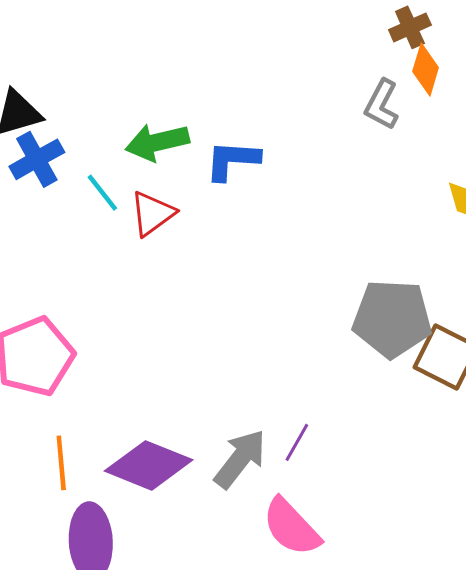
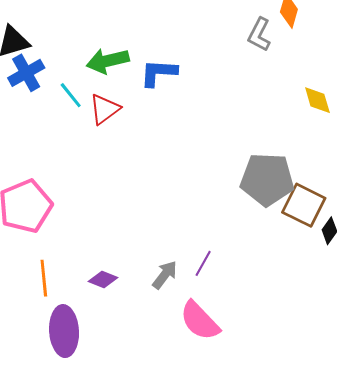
gray arrow: (240, 459) -> (165, 275), size x0.7
purple diamond: (149, 465) -> (103, 280), size x0.5

